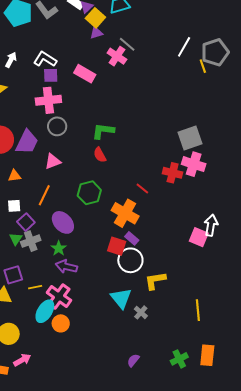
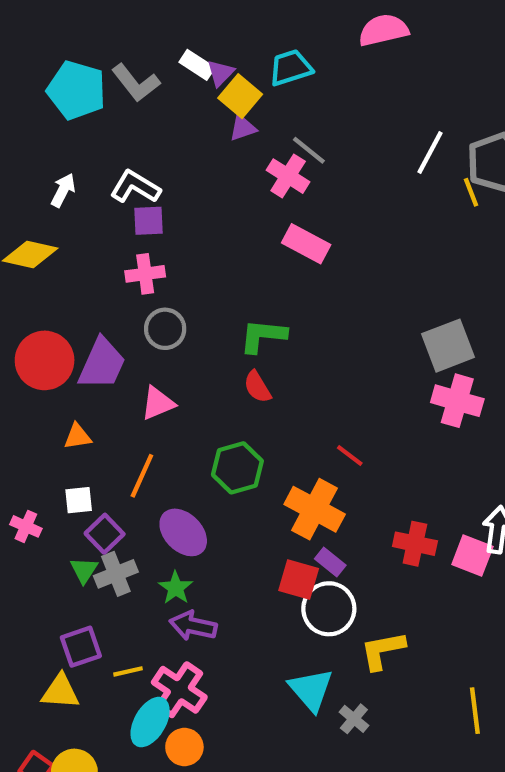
pink rectangle: (85, 74) -> (306, 244), moved
pink cross: (48, 100) -> (145, 274), size x0.7
red cross: (173, 173) -> (415, 544), moved

